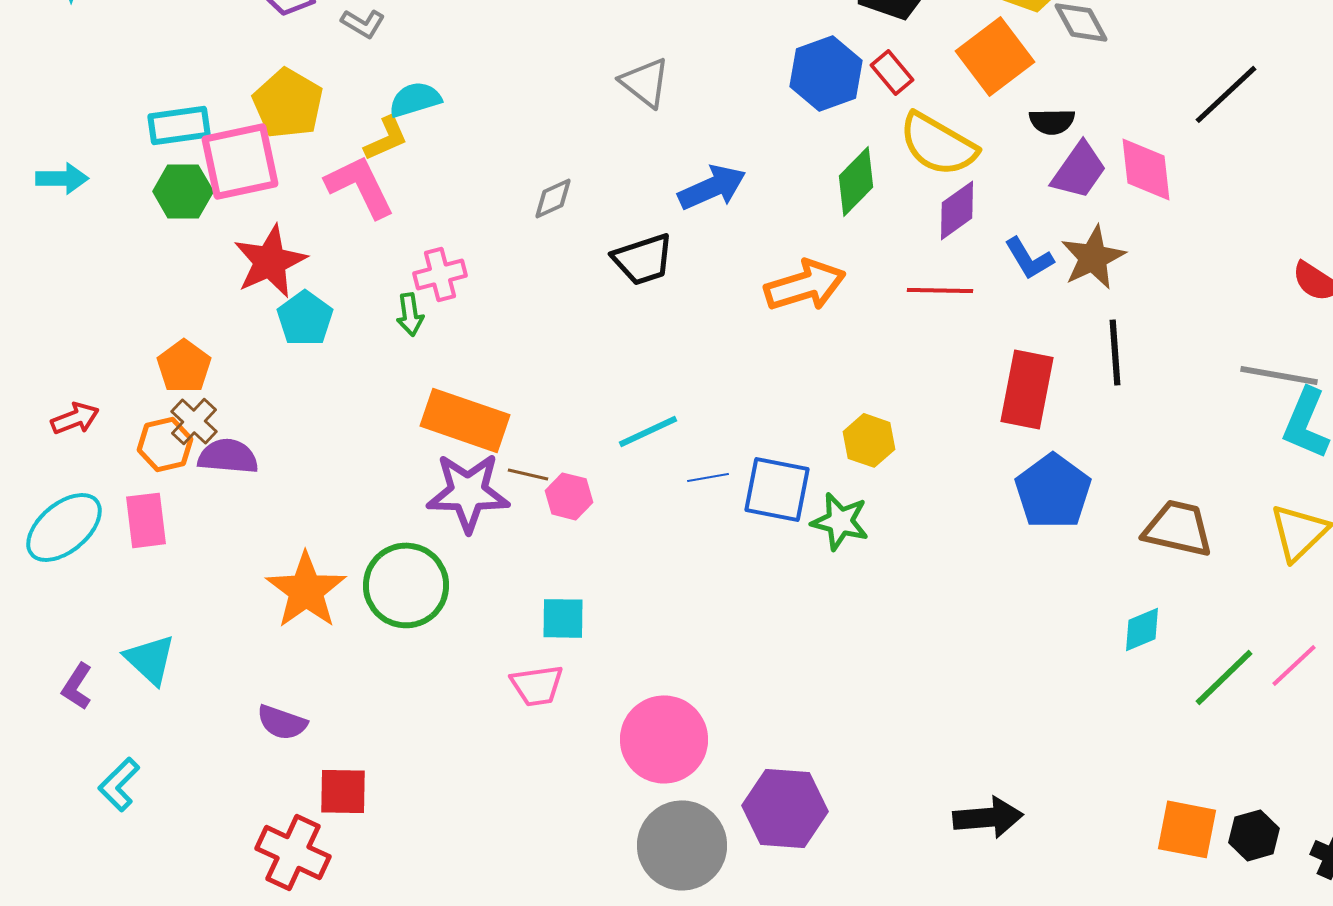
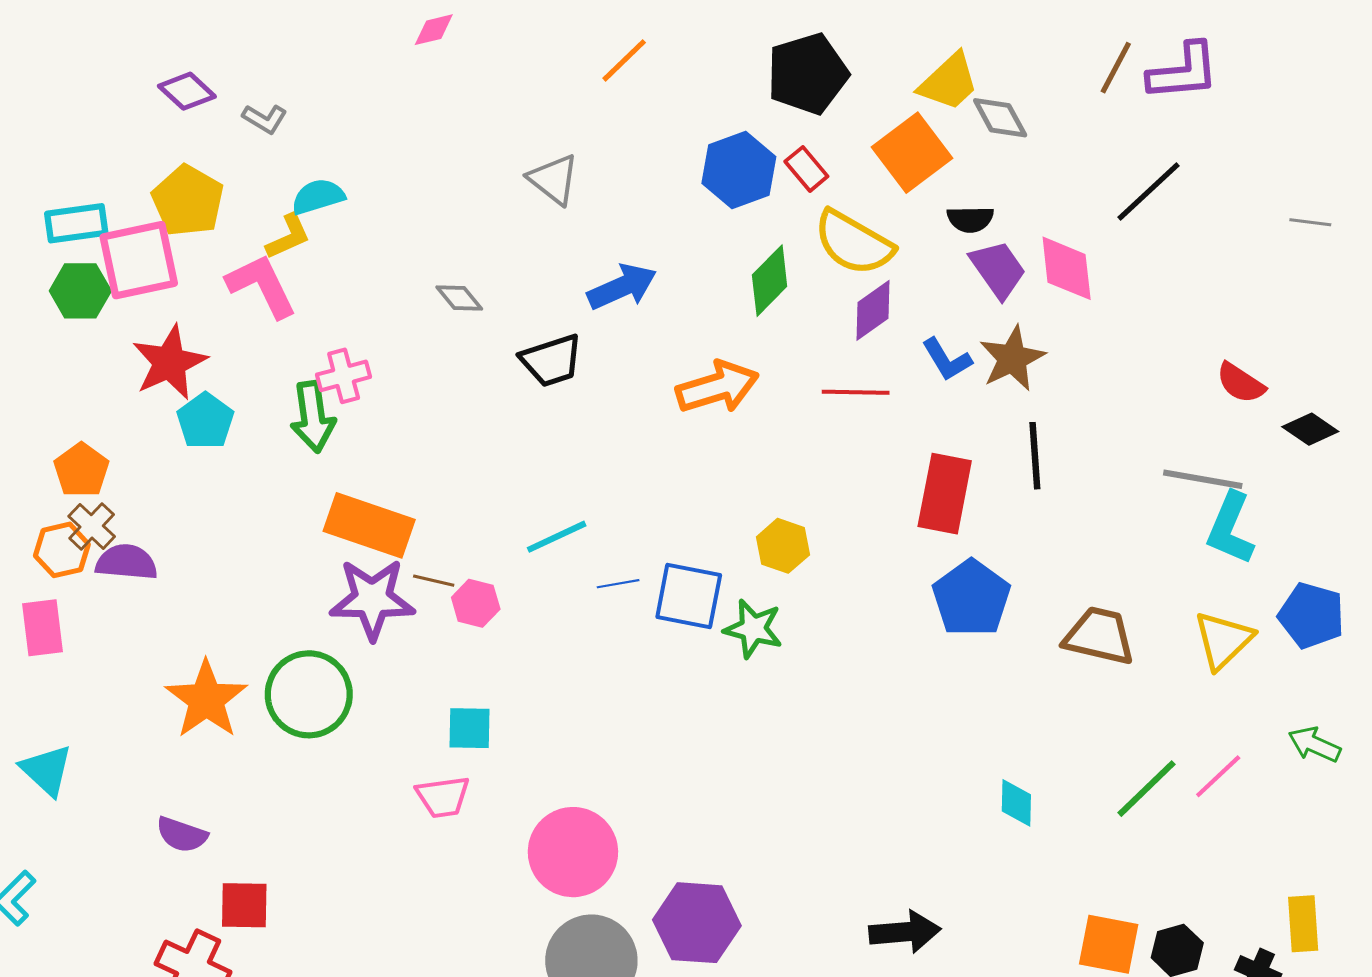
purple trapezoid: (1079, 170) -> (998, 269), turned -70
gray diamond: (553, 198) -> (459, 298), turned 75
green arrow: (410, 314) -> (313, 417), size x1.6
cyan diamond: (1142, 629) -> (1016, 803), moved, turned -66

